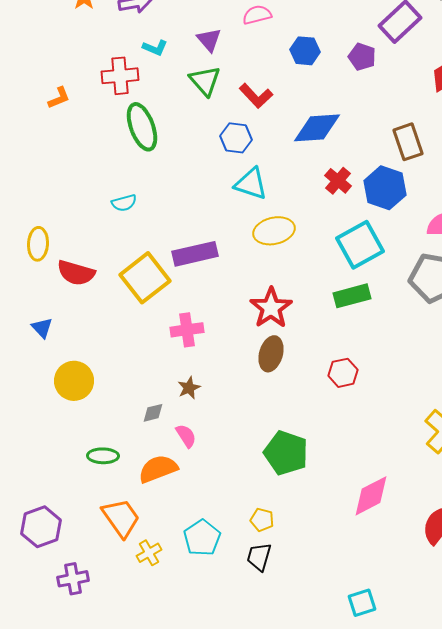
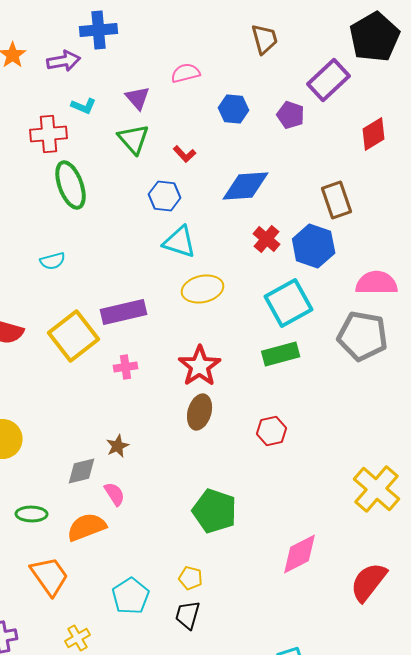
red L-shape: (256, 96) -> (185, 154), size x0.7
pink cross: (187, 330) -> (126, 367), moved, size x0.7
gray diamond: (153, 413) -> (82, 471), size x1.4
yellow cross: (149, 553) -> (78, 638), moved

